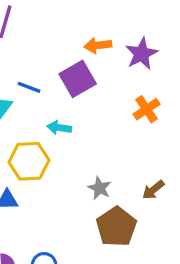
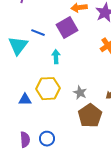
cyan arrow: (59, 128) -> (56, 57), turned 80
yellow hexagon: (29, 161) -> (48, 89), moved

